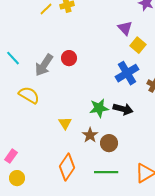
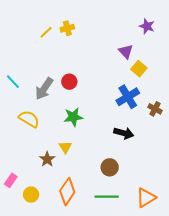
green star: (99, 108) -> (73, 117), moved
brown star: (90, 135) -> (47, 159), moved
yellow circle: (17, 178) -> (31, 195), moved

